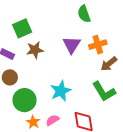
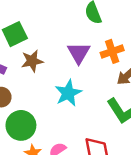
cyan star: (61, 91) -> (68, 93), moved

